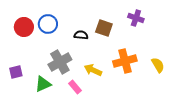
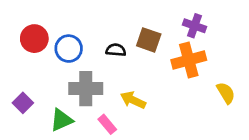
blue circle: (48, 24) -> (69, 49), moved
orange cross: (125, 61) -> (189, 60), moved
gray cross: (60, 62) -> (86, 89), turned 30
purple square: (16, 72) -> (23, 103), turned -32

